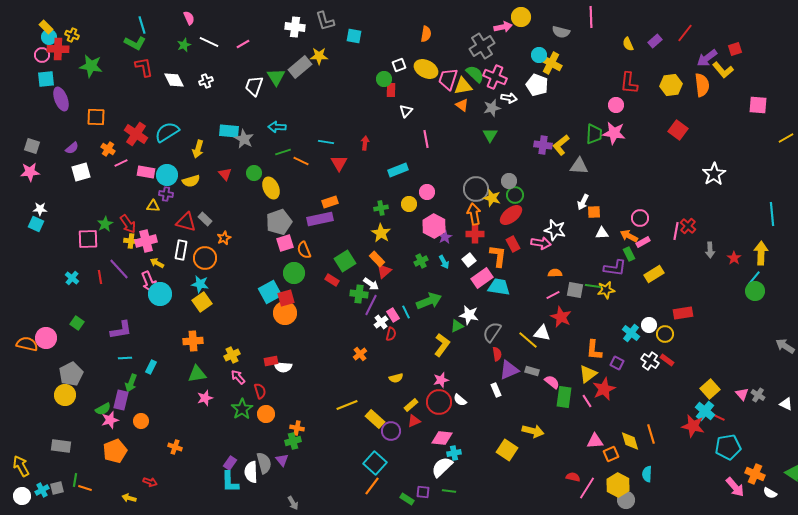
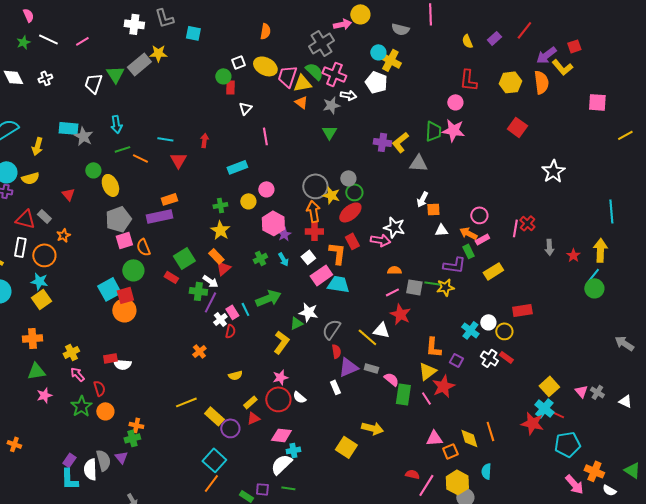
cyan arrow: (277, 127) -> (116, 124), turned -102
red triangle: (225, 174) -> (68, 194), moved

